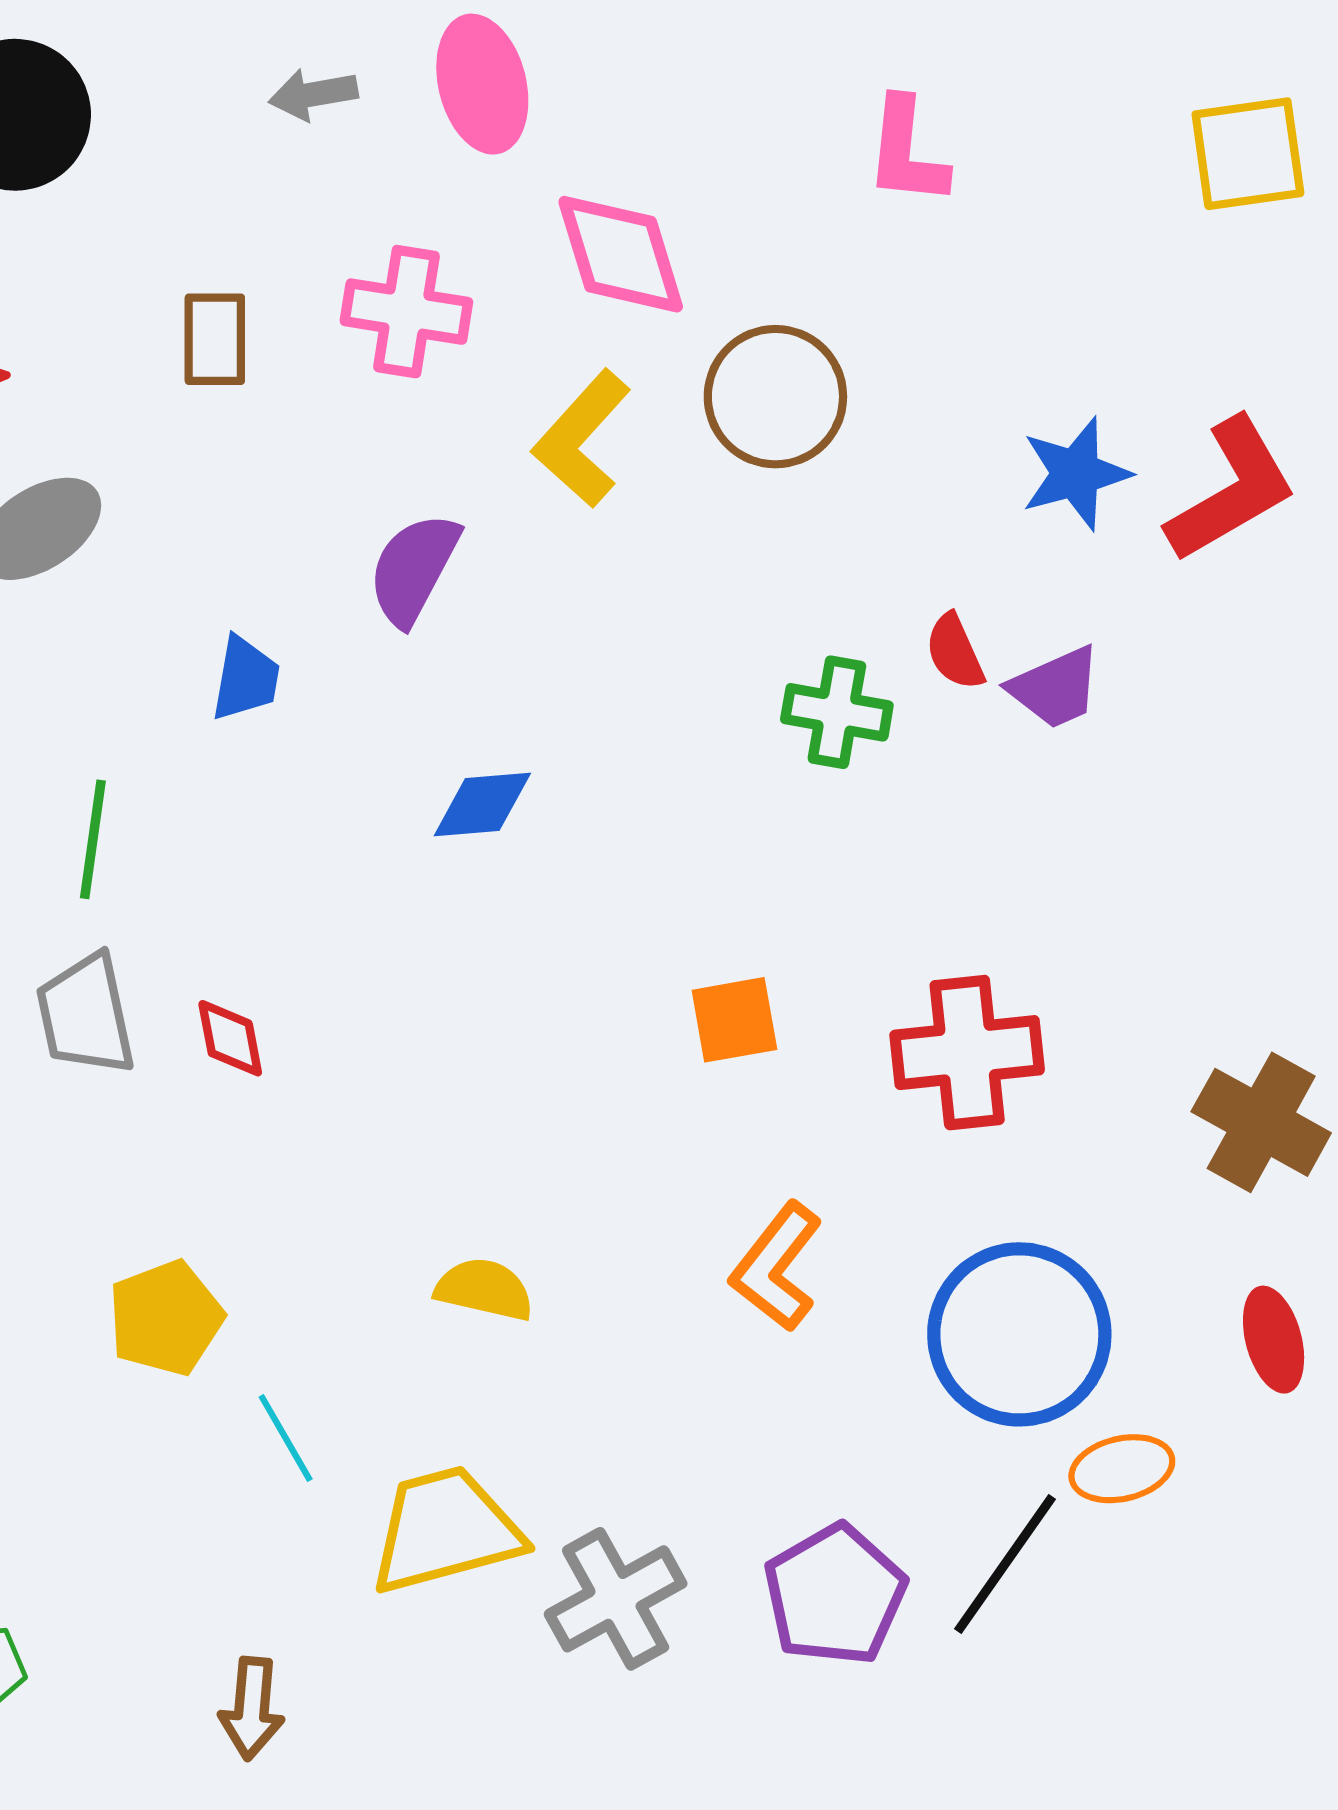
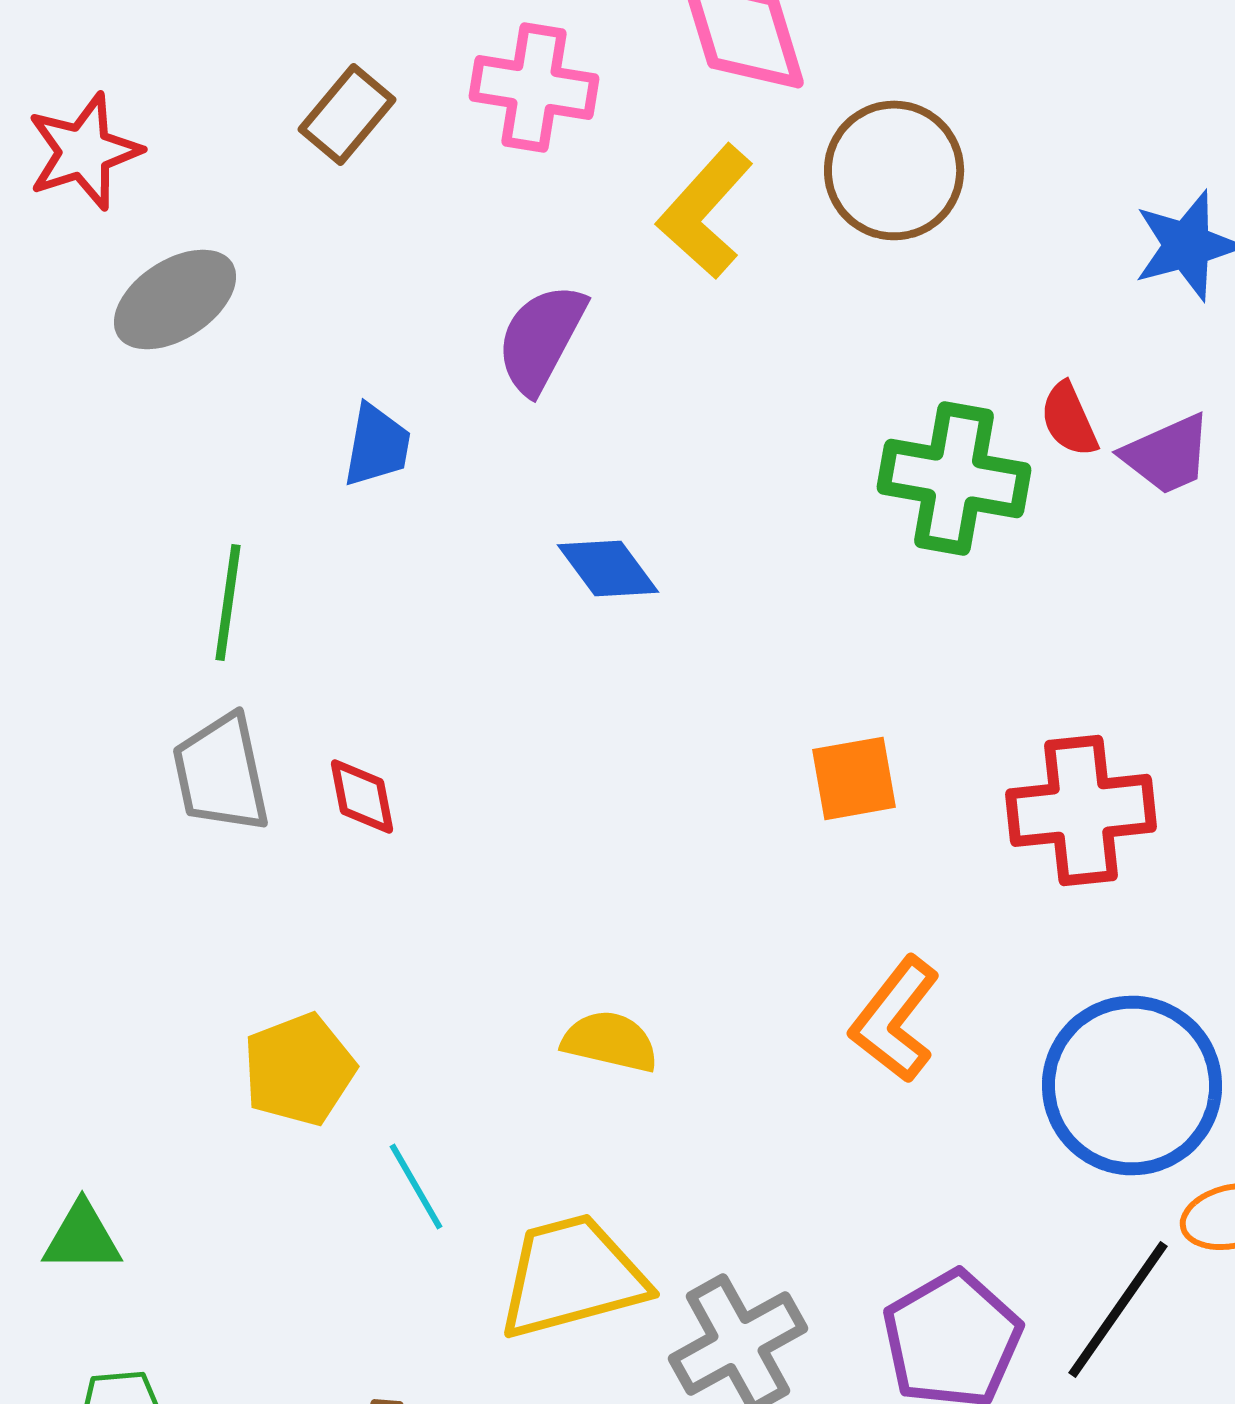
brown rectangle: (215, 339) -> (347, 114), turned 40
green cross: (837, 712) -> (954, 478), size x1.4
blue diamond: (482, 805) -> (608, 568), turned 58

